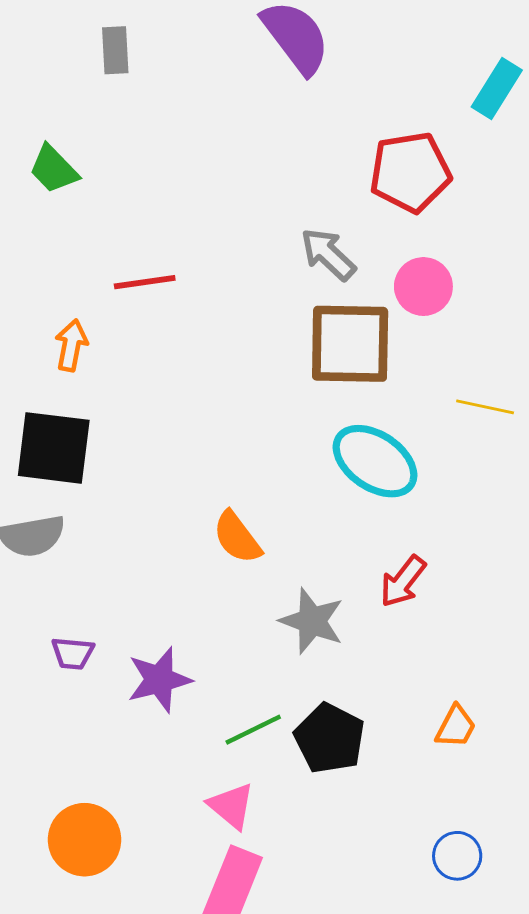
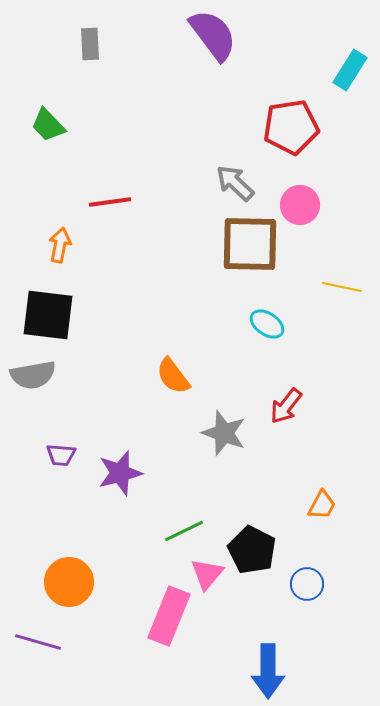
cyan ellipse: (375, 461) -> (267, 324), size x0.6
green line: (253, 730) -> (184, 531), moved
black pentagon: (330, 738) -> (252, 550), moved
pink triangle: (231, 806) -> (207, 574), moved, turned 30
blue circle: (457, 856) -> (307, 584), moved

